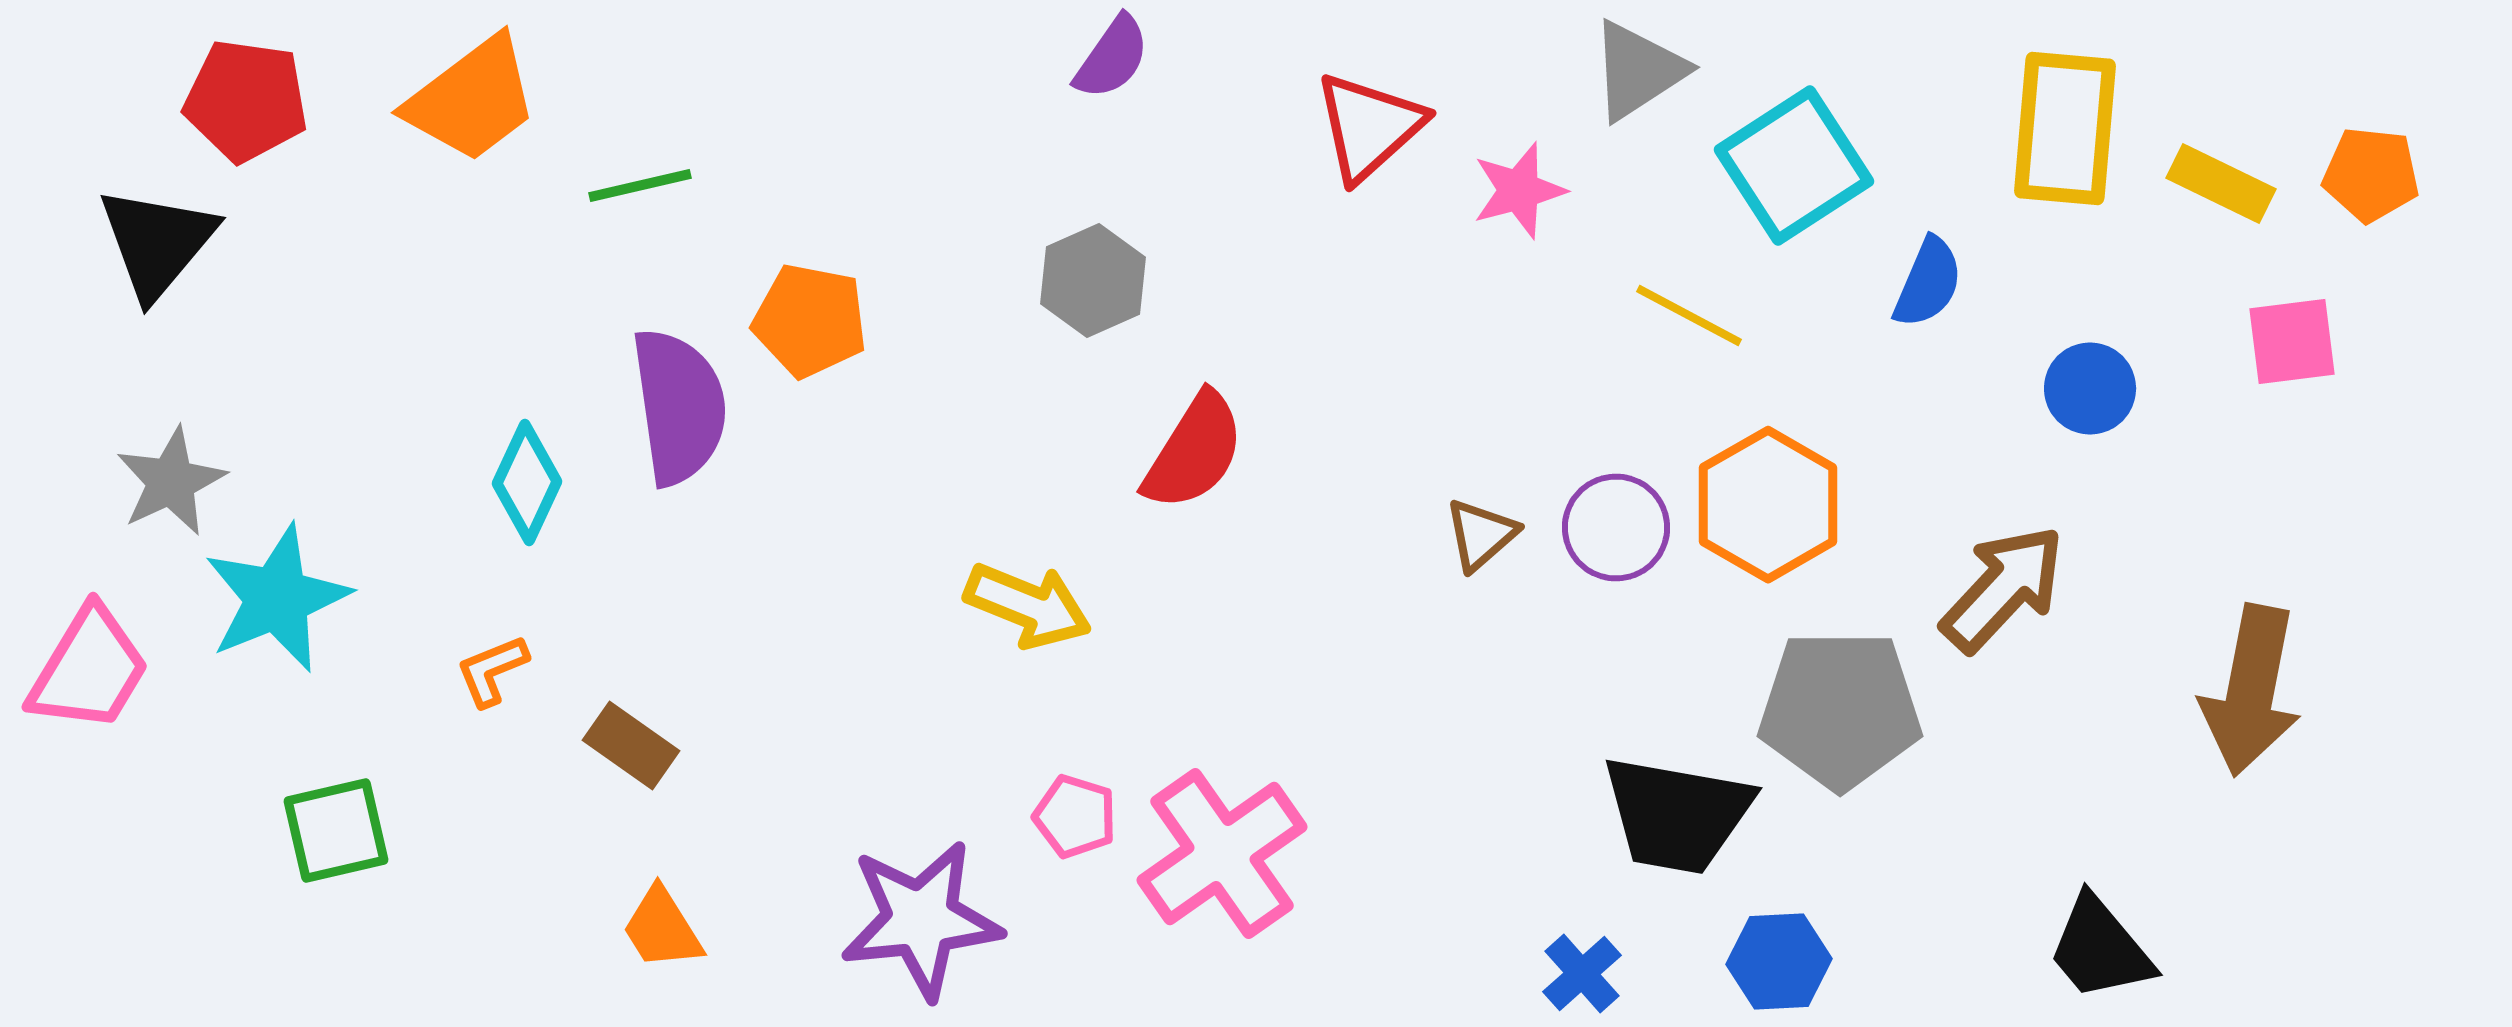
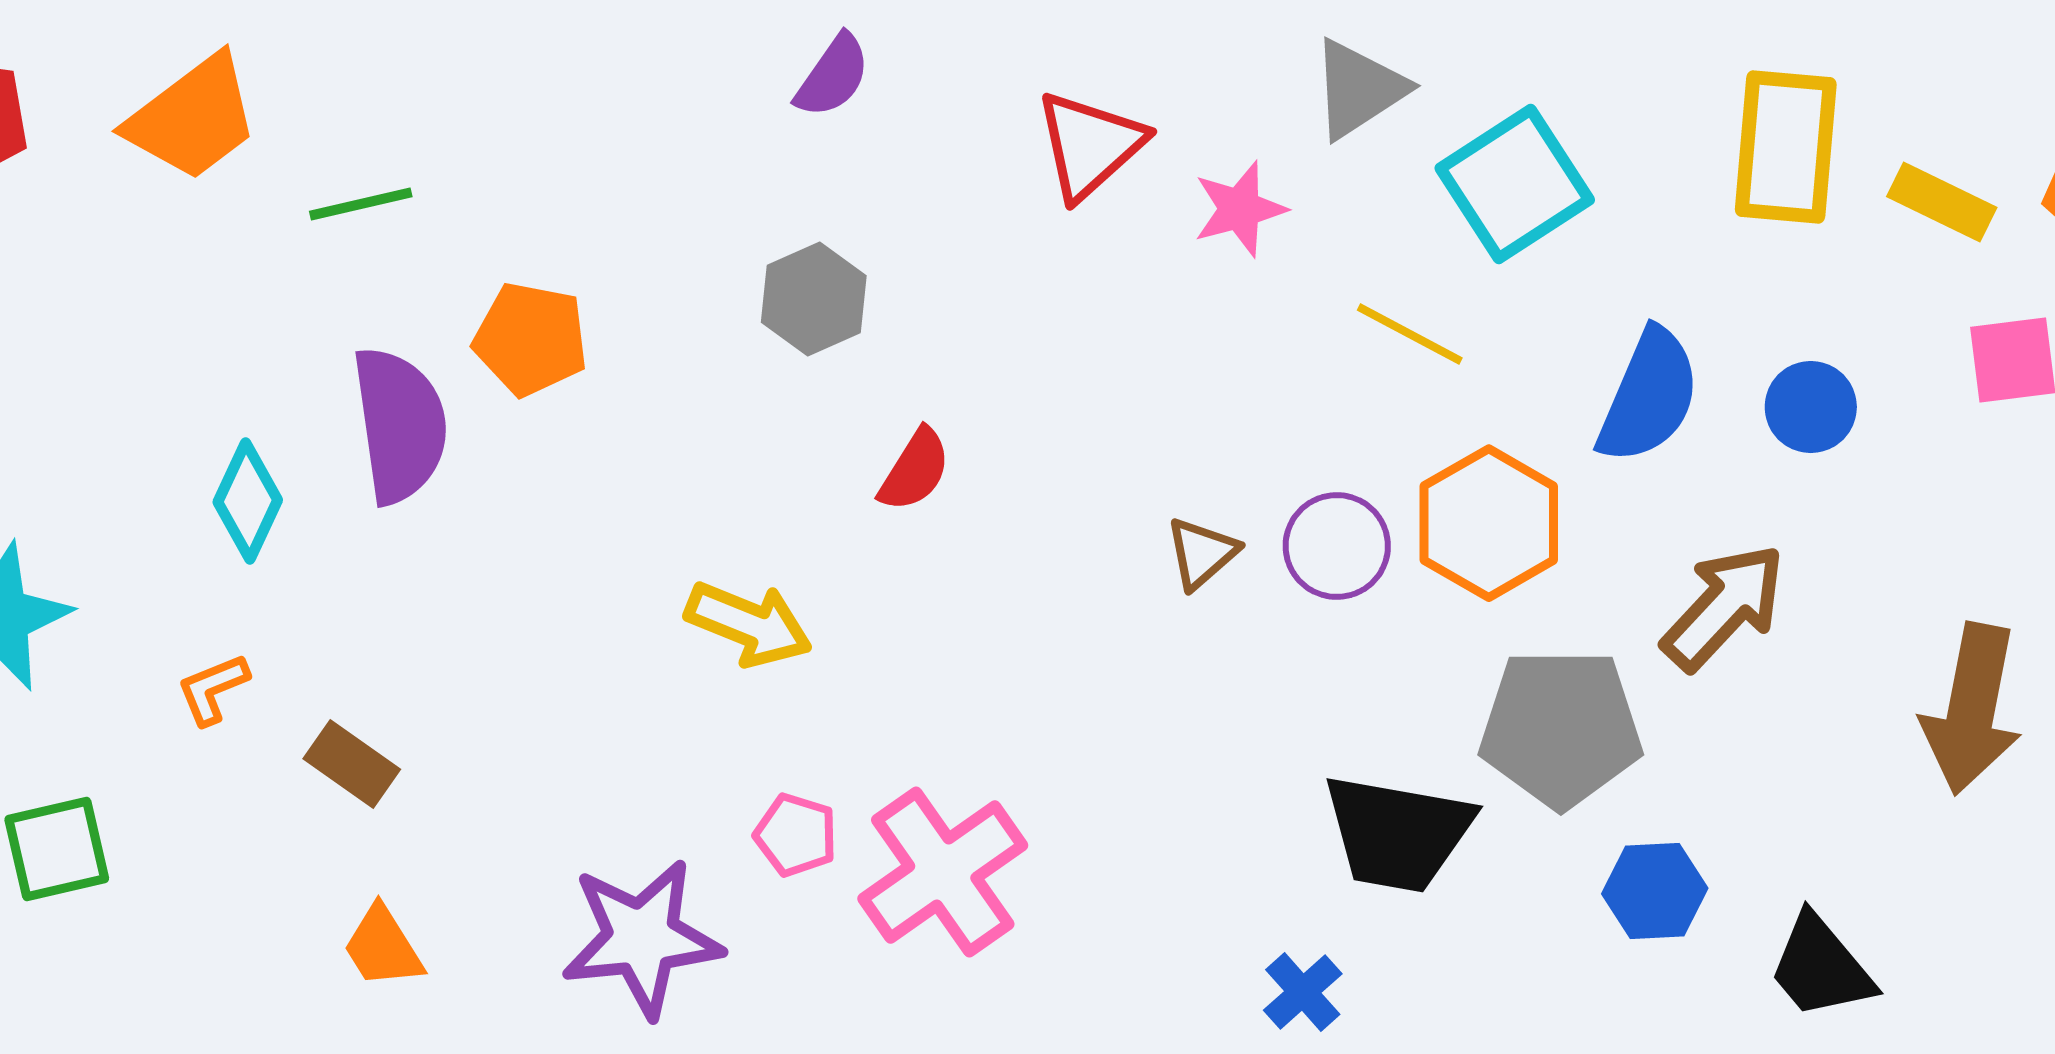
blue semicircle: (1928, 282) -> (1649, 396), moved, size x1.5
red semicircle: (1194, 452) -> (915, 470), size x0.7
blue hexagon: (1779, 962) -> (1655, 891), moved

